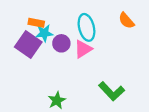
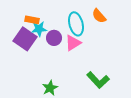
orange semicircle: (126, 21) -> (99, 16), moved

